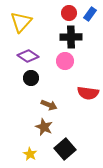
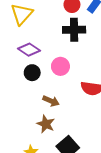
pink circle: (65, 61) -> (60, 66), moved

